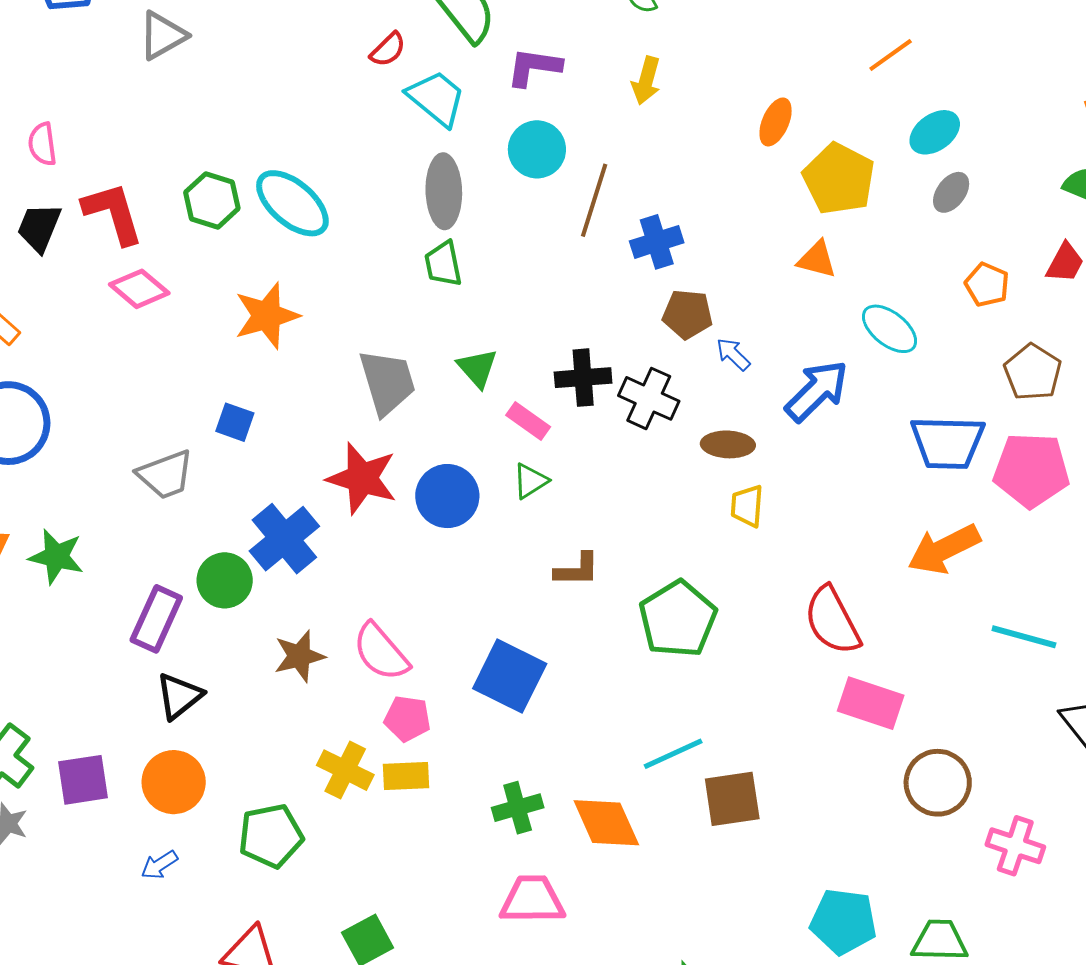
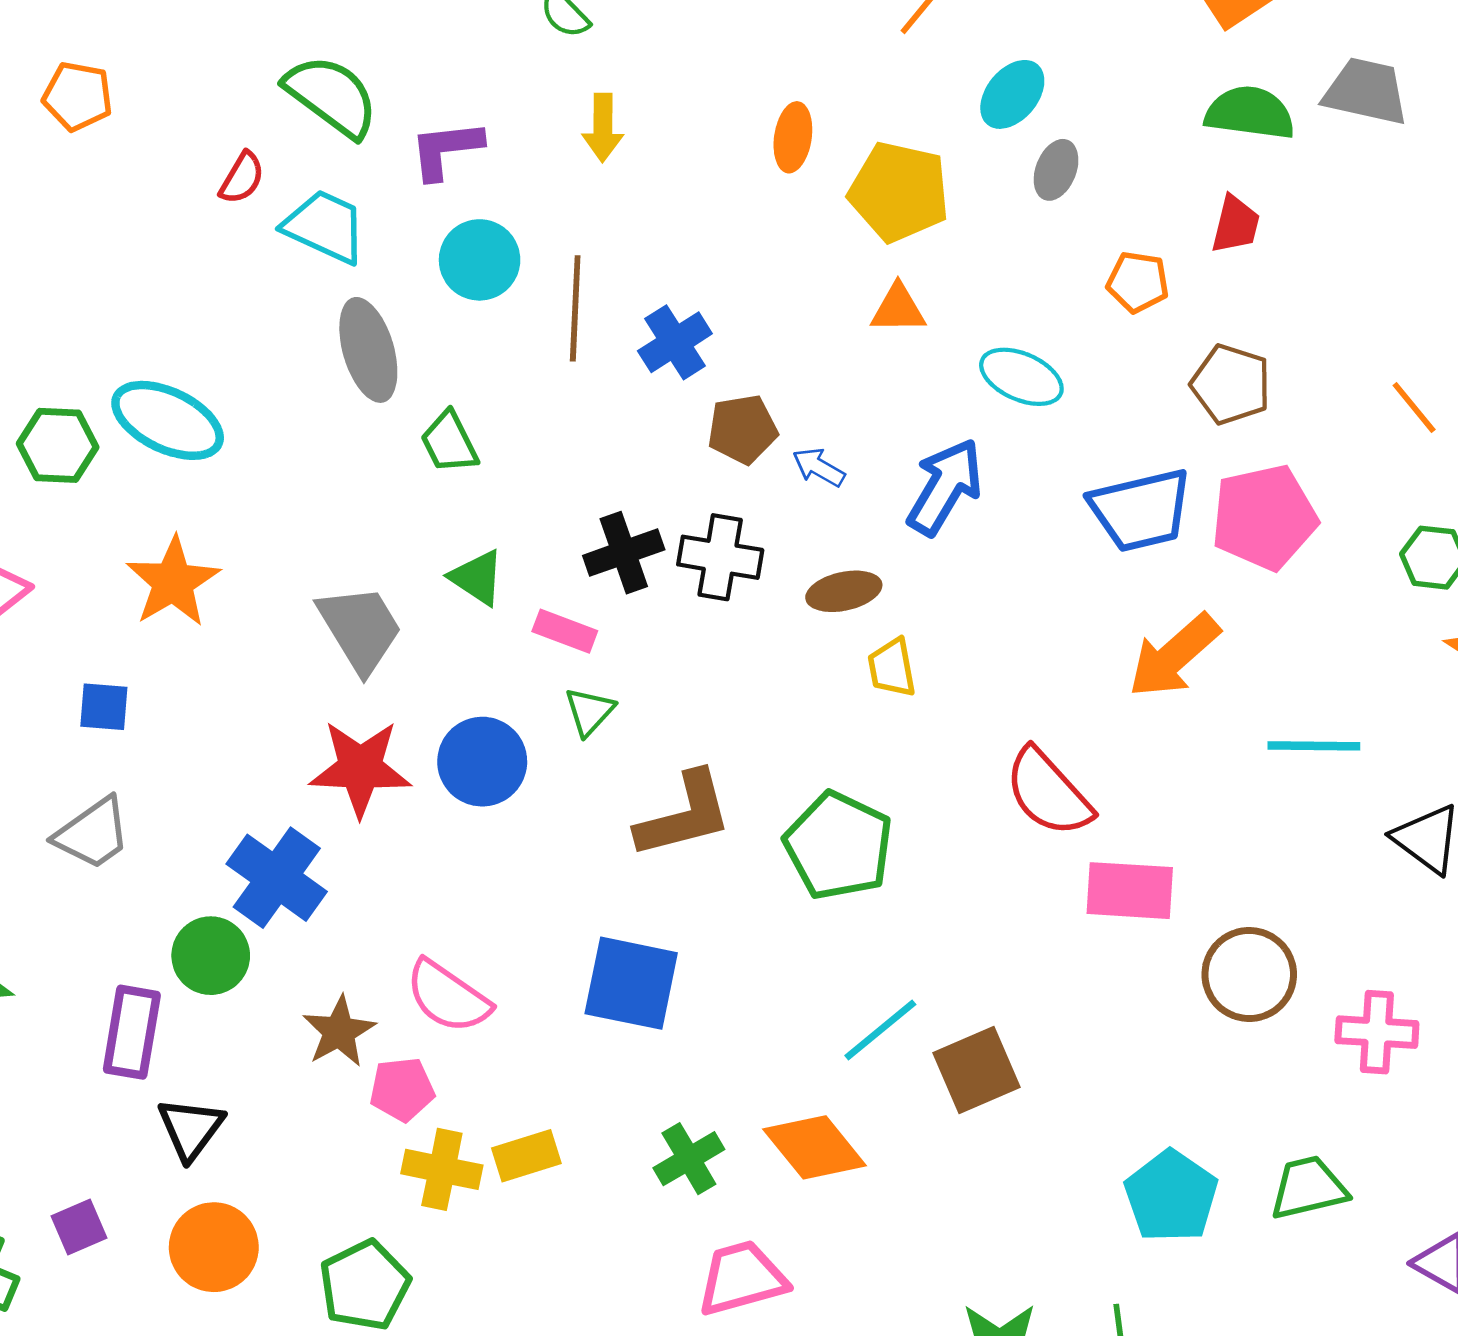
green trapezoid: (443, 264) -> (449, 442), moved
blue square: (235, 422) -> (104, 707), moved
brown L-shape: (577, 570) -> (684, 815), size x1.6
pink pentagon: (407, 719) -> (402, 1089), moved
purple square: (83, 780) -> (79, 1227), moved, size x0.7
cyan pentagon: (843, 921) -> (1171, 1196), turned -30

